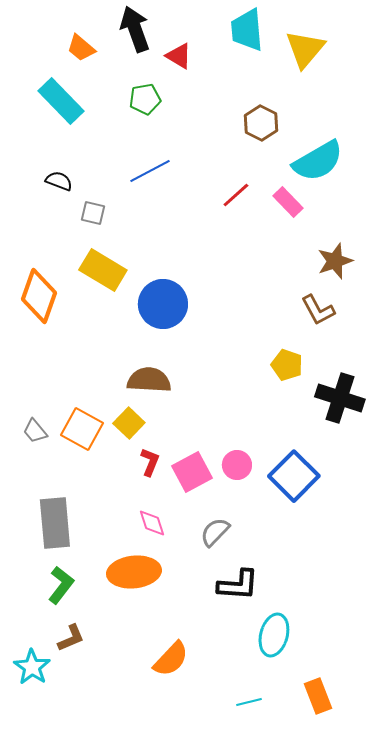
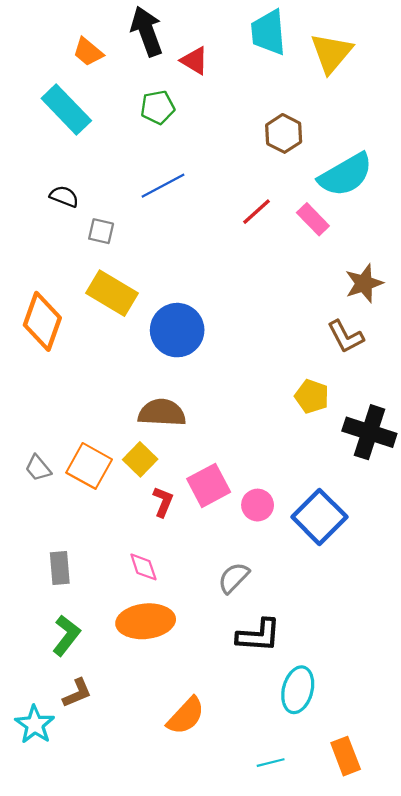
pink square: (192, 472) -> (209, 485), moved
gray rectangle: (55, 523) -> (60, 568), size x0.6
pink diamond: (152, 523) -> (143, 567), moved

